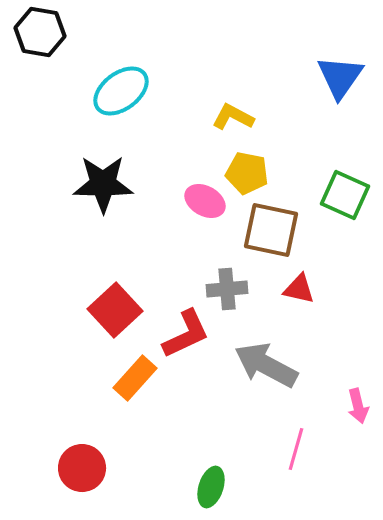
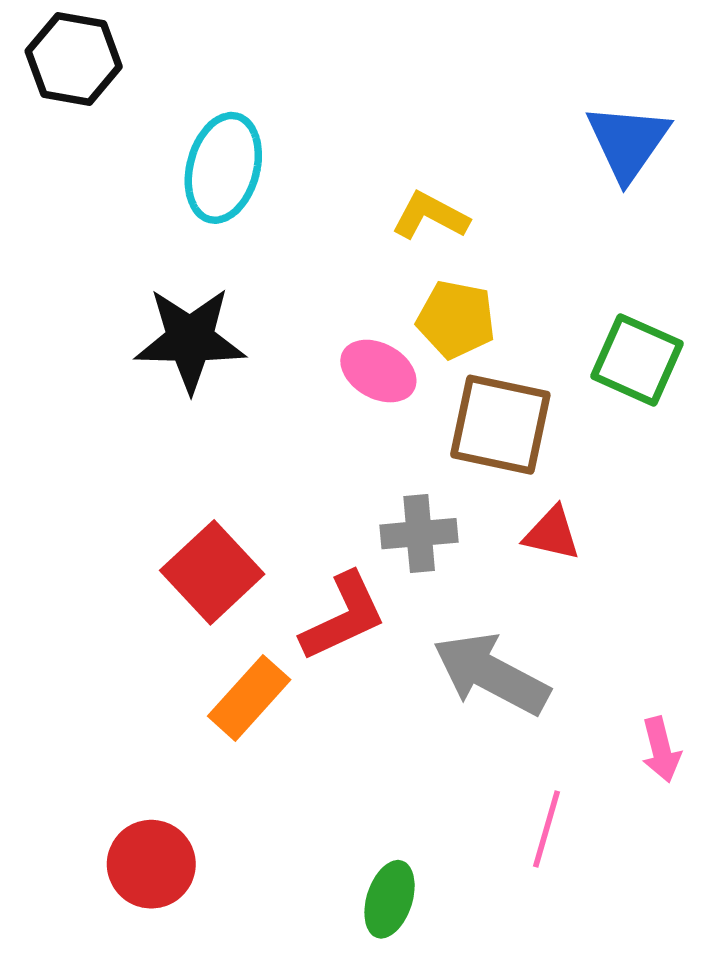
cyan ellipse: (121, 91) -> (223, 168), turned -38

